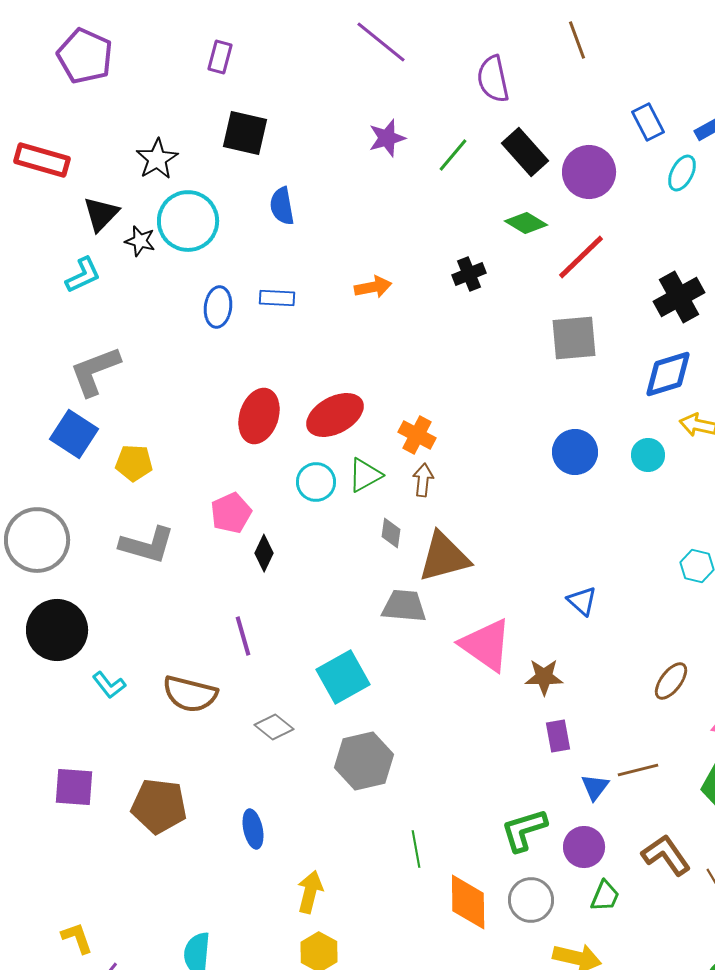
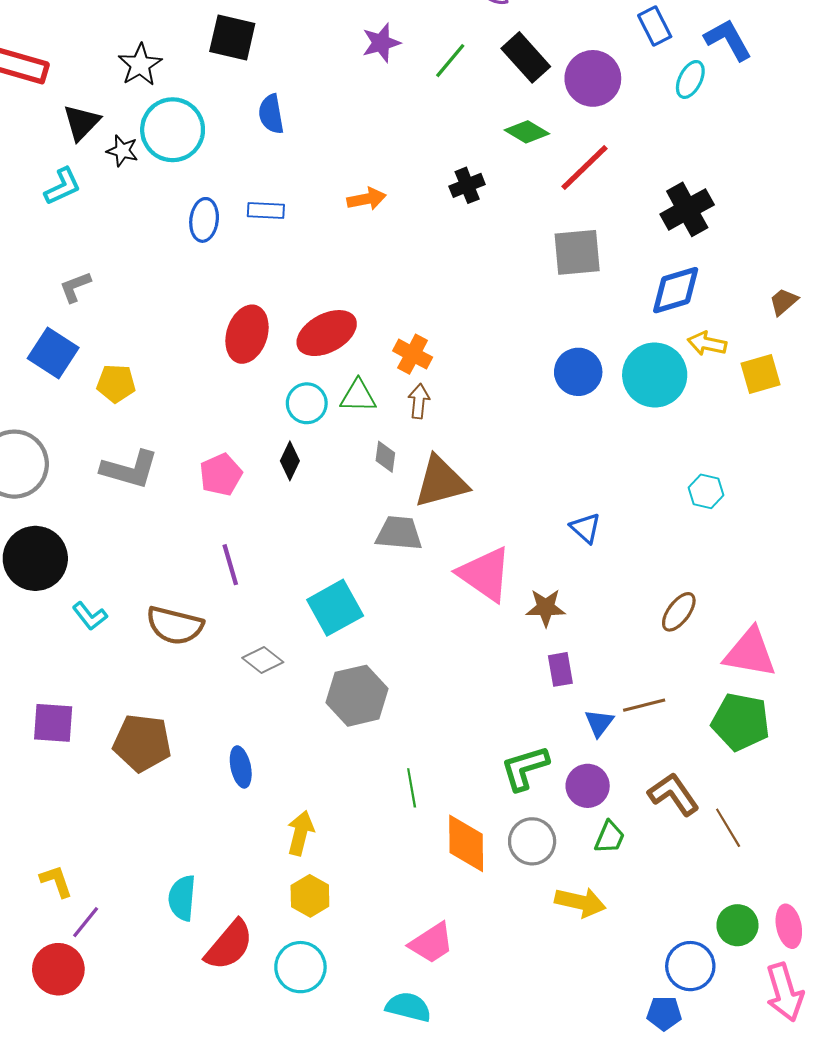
gray L-shape: (95, 371) -> (75, 287), size x0.6
cyan circle: (648, 455) -> (655, 375), size x1.8
green triangle: (365, 475) -> (358, 396), turned 30
pink pentagon: (231, 513) -> (221, 475), moved
black diamond: (264, 553) -> (290, 461), moved

